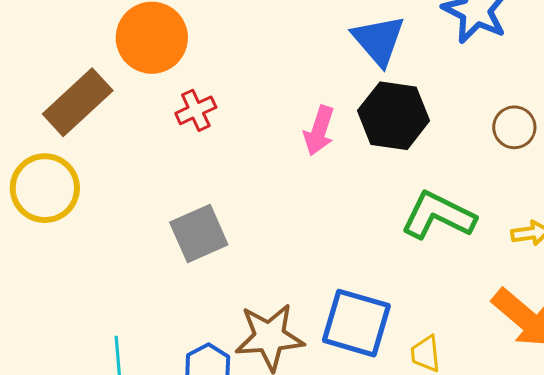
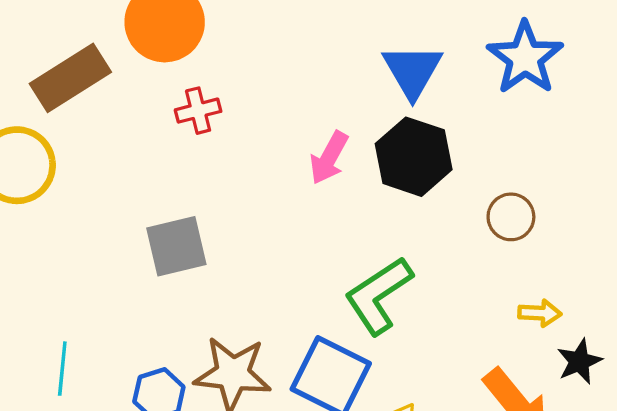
brown circle: (514, 127) -> (511, 217), moved
green L-shape: (438, 216) -> (379, 296), moved, turned -70

